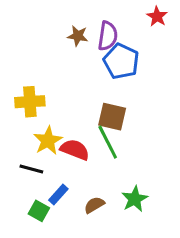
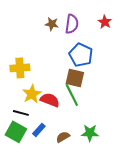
red star: (157, 16) -> (105, 22), moved
blue pentagon: (121, 61) -> (81, 55), moved
green star: (135, 199) -> (90, 133), turned 30
green square: (39, 211) -> (16, 132), moved, size x1.5

